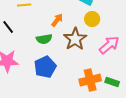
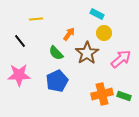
green semicircle: (44, 39) -> (56, 53), turned 56

